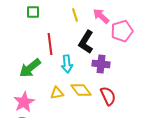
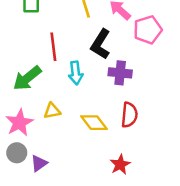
yellow diamond: (81, 90) -> (94, 123), moved
yellow triangle: (57, 93) -> (52, 111), moved
red semicircle: (108, 96) -> (129, 115), turned 30

